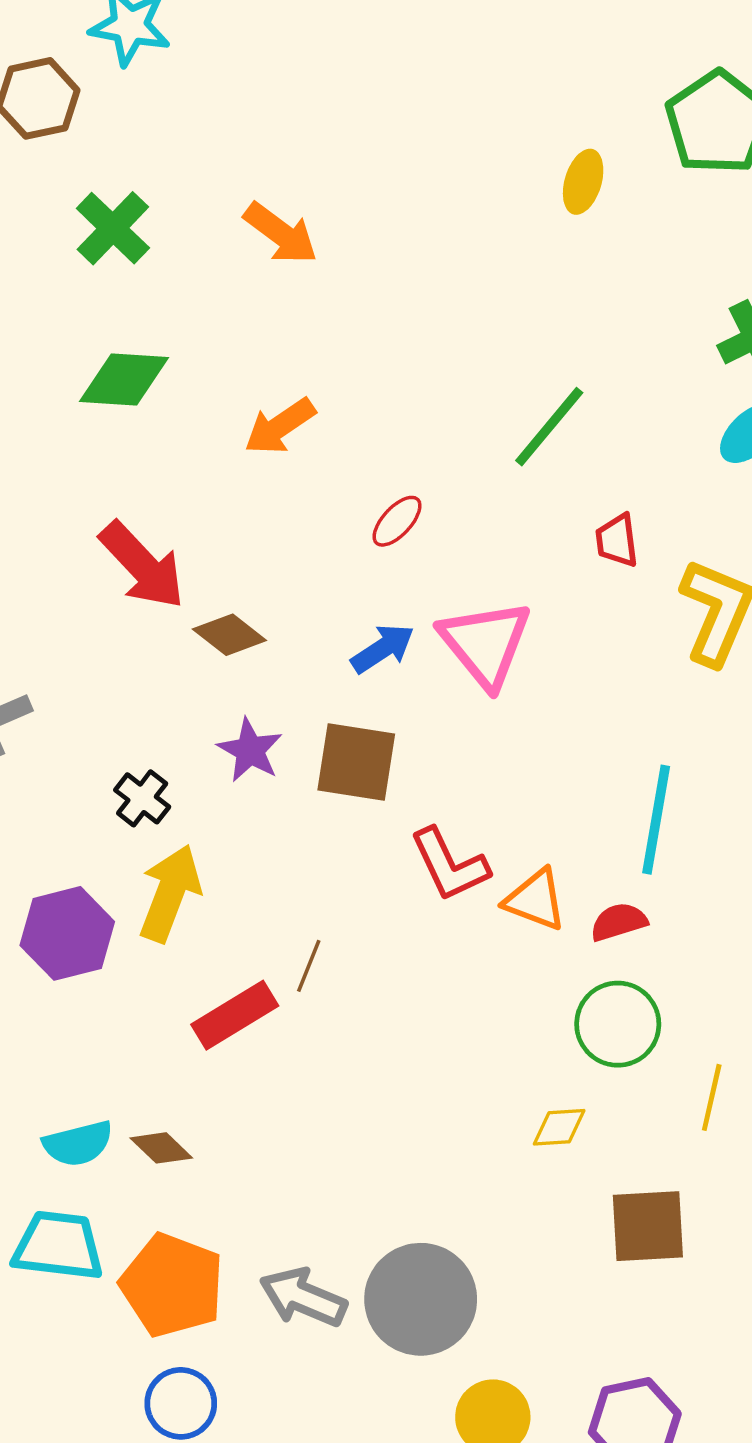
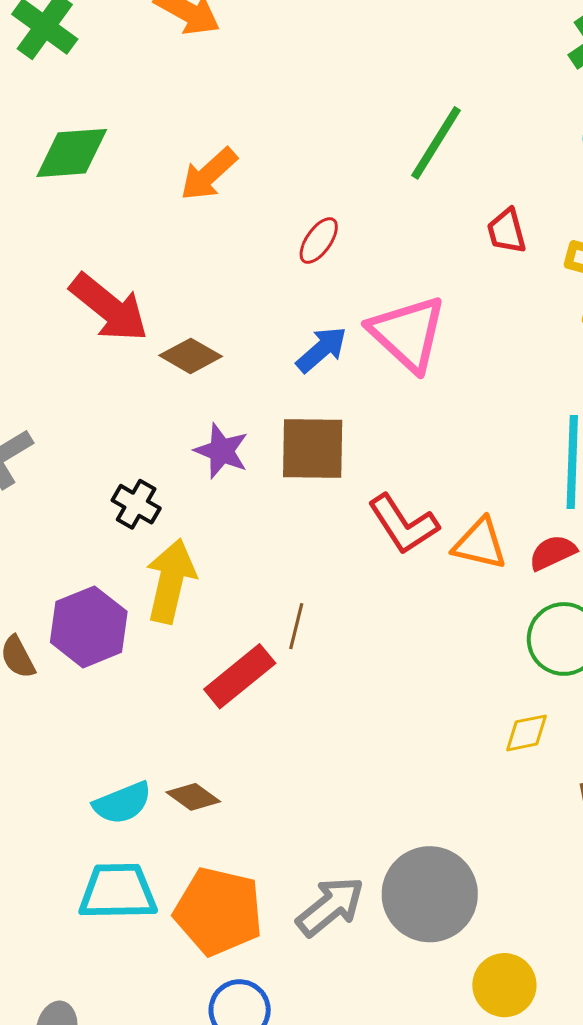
gray arrow: (303, 1297) -> (330, 906), turned 126

